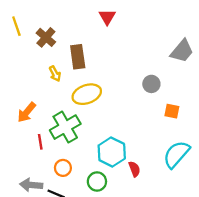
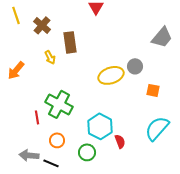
yellow ellipse: (87, 94) -> (111, 75), moved
orange arrow: (27, 112) -> (16, 70), moved
green cross: (65, 127) -> (59, 104), turned -32

